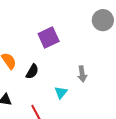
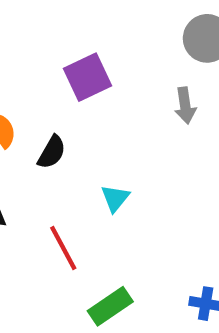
gray arrow: (82, 74) -> (185, 106), moved

